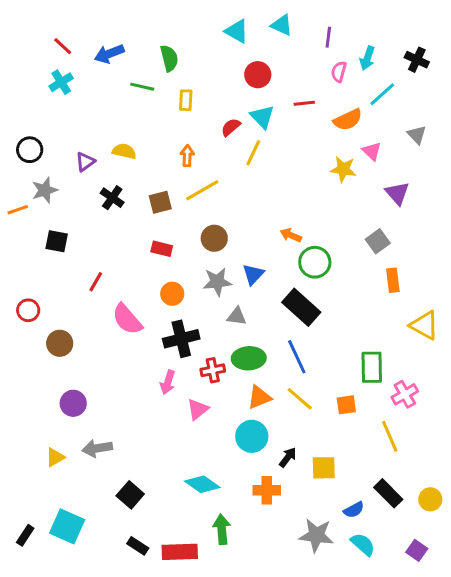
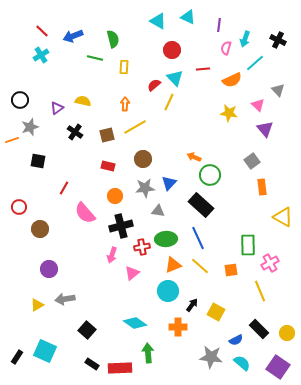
pink triangle: (372, 151) -> (258, 105), moved
yellow square: (324, 468) -> (216, 312), turned 30
purple square: (417, 550) -> (278, 367), size x1.6

